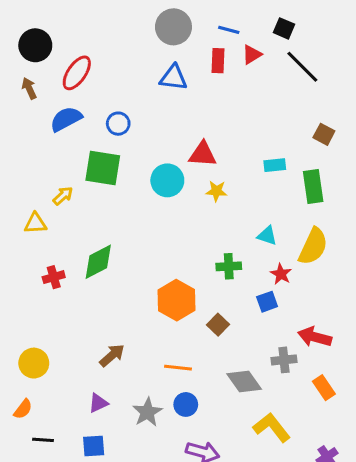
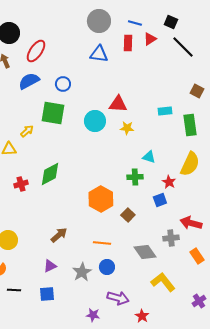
cyan triangle: (267, 236) -> (149, 157), moved

